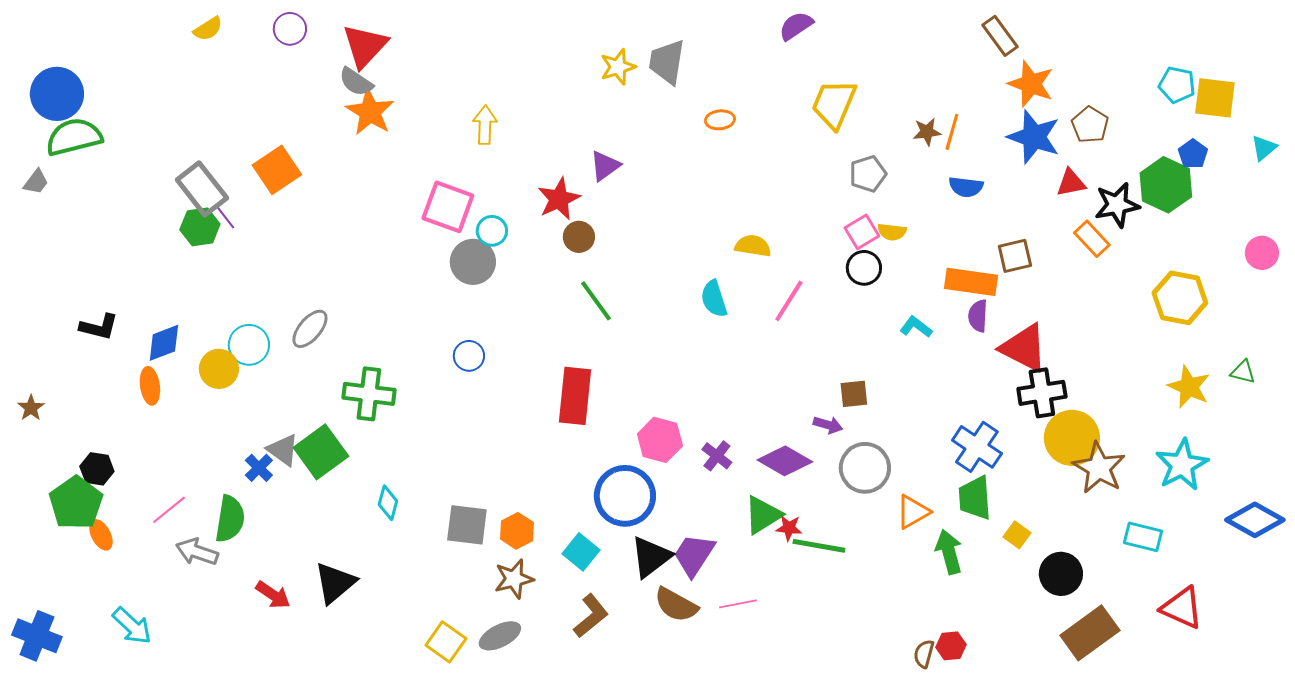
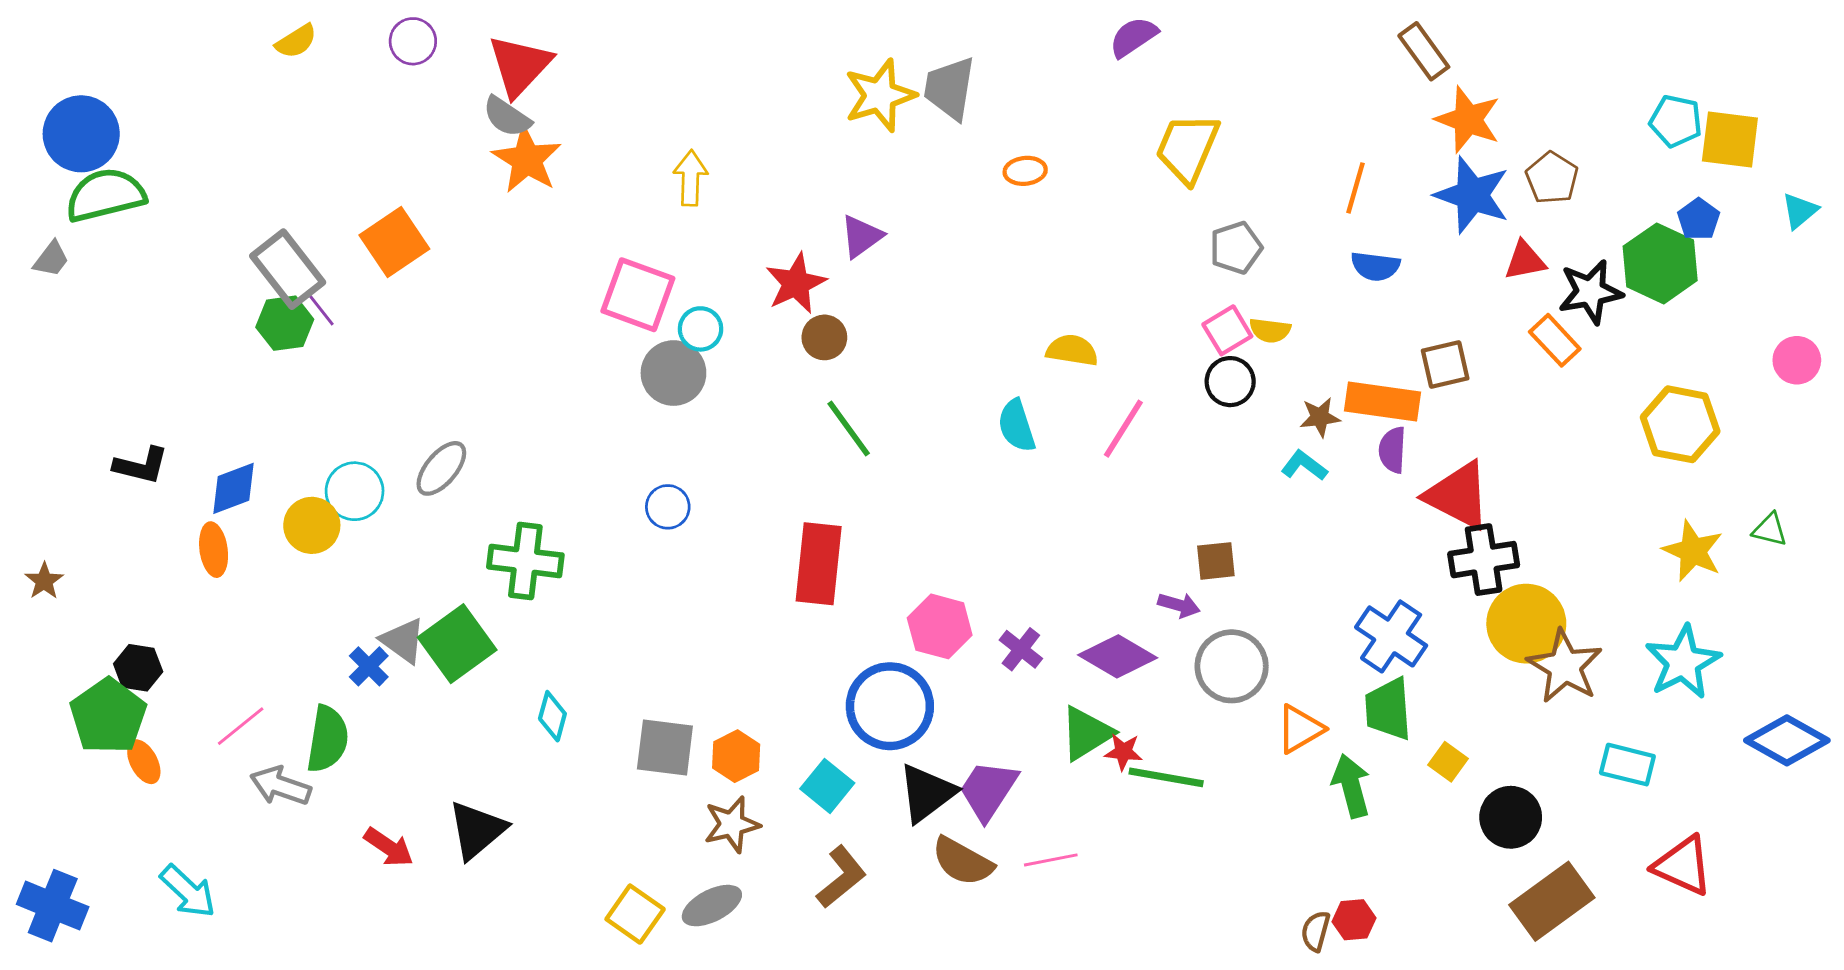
yellow star: (618, 67) -> (880, 95), size x1.4
brown star: (927, 132) -> (1320, 417), moved

